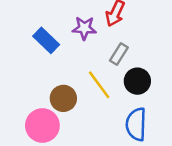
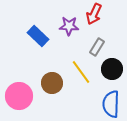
pink circle: (42, 125) -> (19, 96), moved

